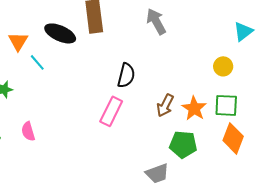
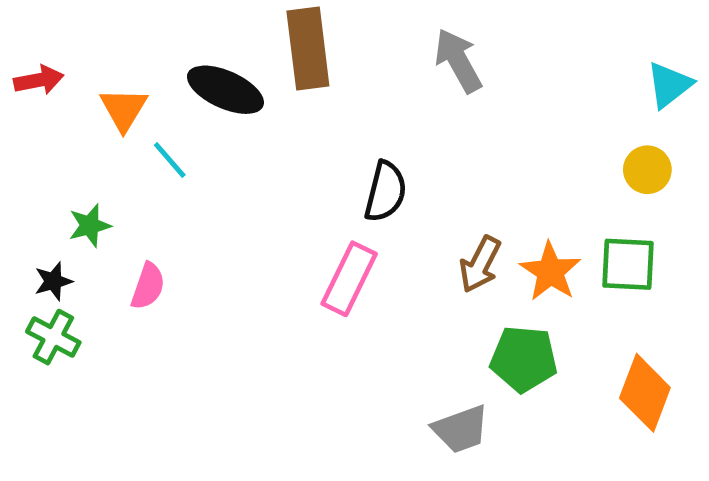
yellow circle: (223, 66) -> (647, 170), moved
pink semicircle: (28, 131) -> (148, 286), moved, turned -144
orange diamond: (233, 138) -> (645, 393), moved

